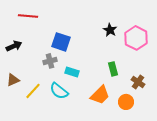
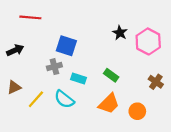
green rectangle: (113, 69) -> (111, 75), moved, turned -40
brown cross: (138, 82) -> (156, 82), moved

